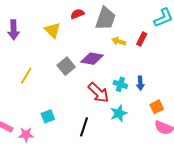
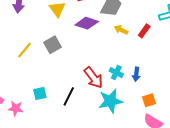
purple diamond: (92, 59) -> (87, 23), moved
gray square: (66, 66) -> (52, 45), moved
cyan star: (119, 113) -> (110, 101), size x1.4
black line: (84, 127) -> (69, 96), moved

